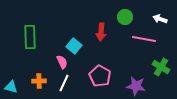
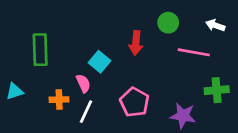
green cross: (161, 67) -> (217, 90), turned -36
orange cross: (39, 81) -> (59, 100), moved
cyan triangle: (11, 87) -> (15, 91), moved, turned -32

